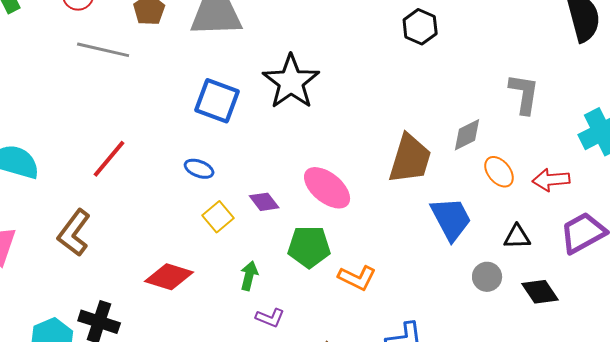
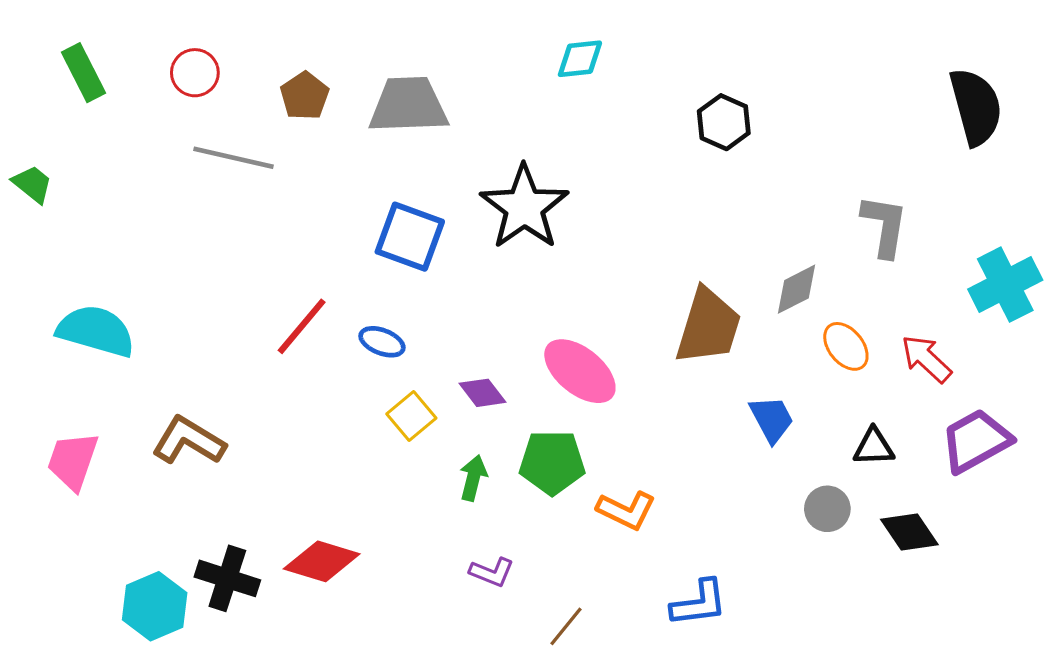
red line: (109, 159) -> (302, 326), moved
red arrow: (551, 180) -> (926, 359), turned 48
blue trapezoid: (451, 219) -> (772, 419), size x0.7
brown L-shape: (74, 233) -> (189, 441), turned 84
green arrow: (249, 276) -> (473, 478), moved
red diamond: (169, 277) -> (322, 561), moved

